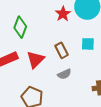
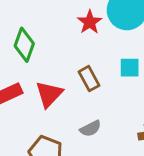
gray semicircle: (64, 74) -> (90, 128), moved

